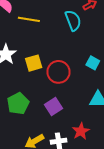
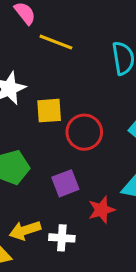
red star: (81, 131) -> (101, 210), moved

